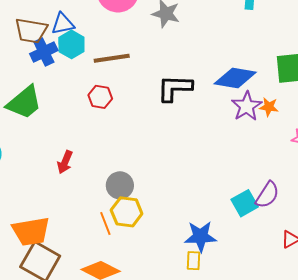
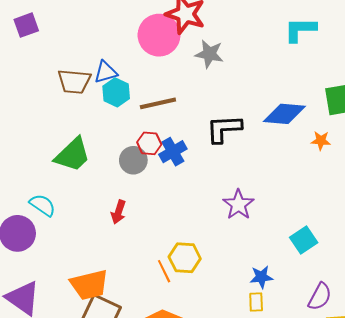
blue cross: (44, 52) -> (173, 152), moved
purple star: (247, 106) -> (238, 205), moved
gray circle: (120, 185) -> (133, 160), moved
purple semicircle: (267, 195) -> (320, 297), moved
blue star: (201, 236) -> (261, 277), size x0.7

